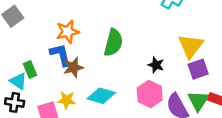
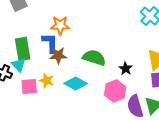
green semicircle: (113, 43) -> (94, 58), moved, turned -100
green rectangle: (30, 70) -> (23, 49), size x1.6
cyan triangle: (18, 81) -> (19, 65), moved

